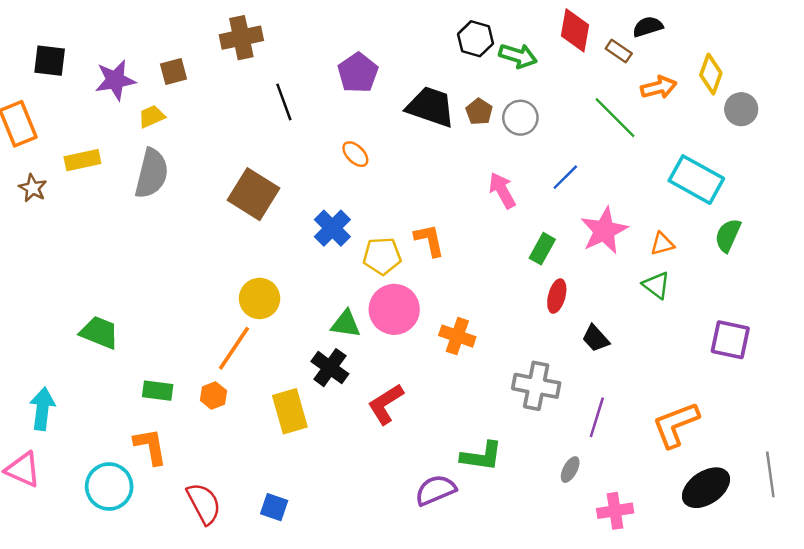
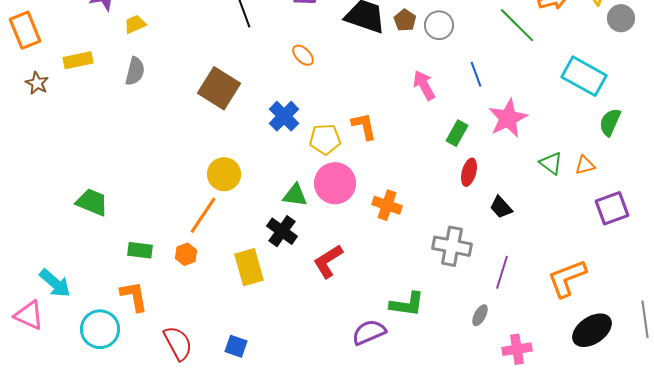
gray semicircle: (152, 173) -> (135, 71), size x0.7
blue line: (565, 177) -> (476, 74), turned -65
orange triangle: (662, 244) -> (585, 165), moved
purple square: (730, 340) -> (612, 208), turned -32
cyan arrow: (42, 409) -> (55, 283), moved, turned 124

